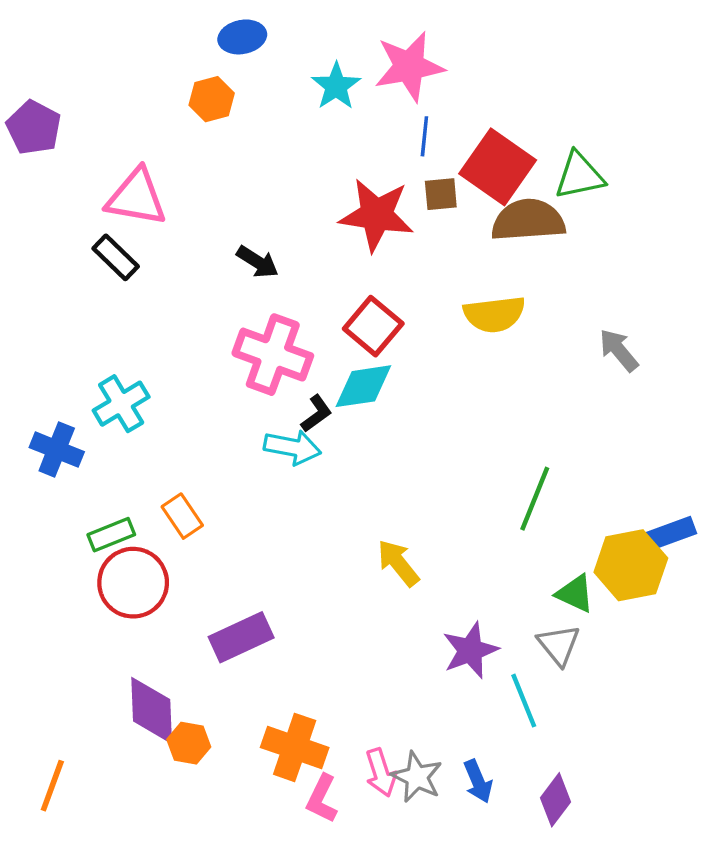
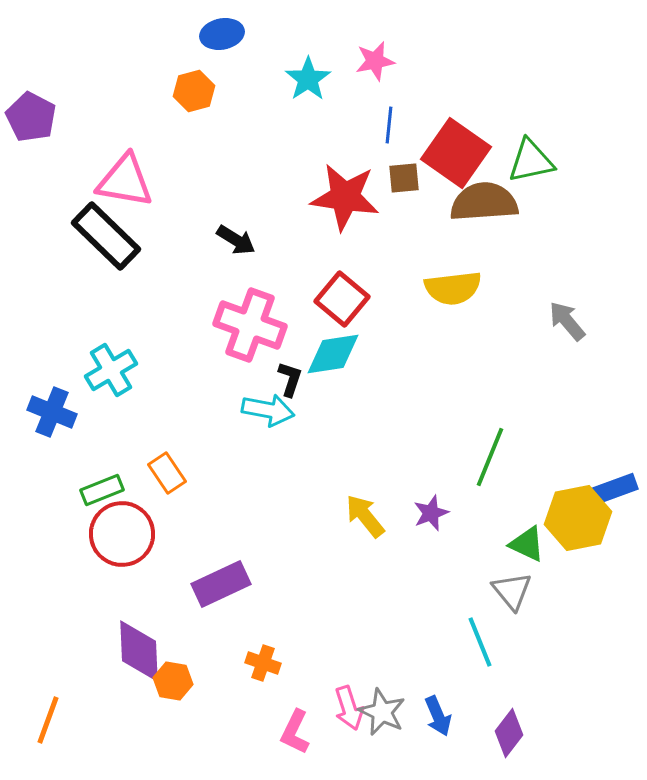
pink star: (409, 66) -> (375, 61), size x0.6
black rectangle: (116, 257) -> (106, 236), size x1.6
black L-shape: (316, 413) -> (290, 379), turned -36
purple star: (470, 650) -> (431, 513), moved, size x0.7
orange cross: (295, 747) -> (263, 663), moved, size x0.6

